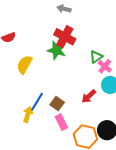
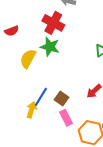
red cross: (65, 37) -> (53, 23), moved
green star: (57, 50) -> (50, 47), moved

